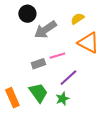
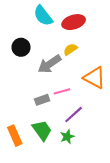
black circle: (27, 14) -> (21, 47), moved
yellow semicircle: (77, 19) -> (70, 49), moved

